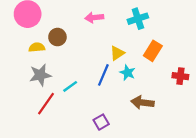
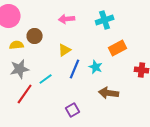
orange rectangle: (153, 51) -> (118, 48), turned 30
yellow triangle: (117, 53) -> (65, 50), moved

